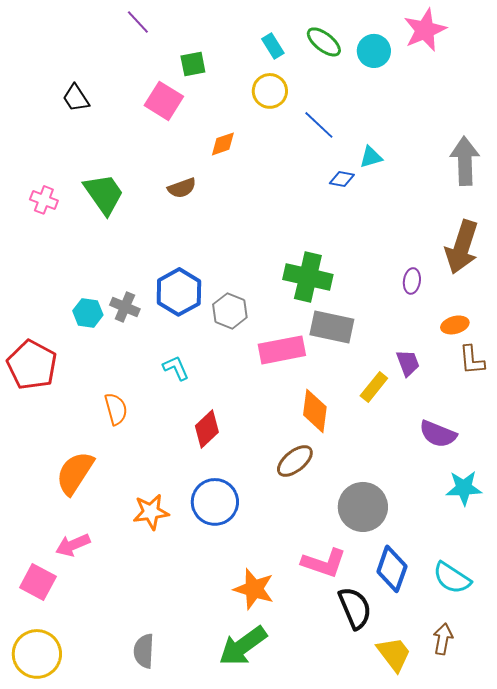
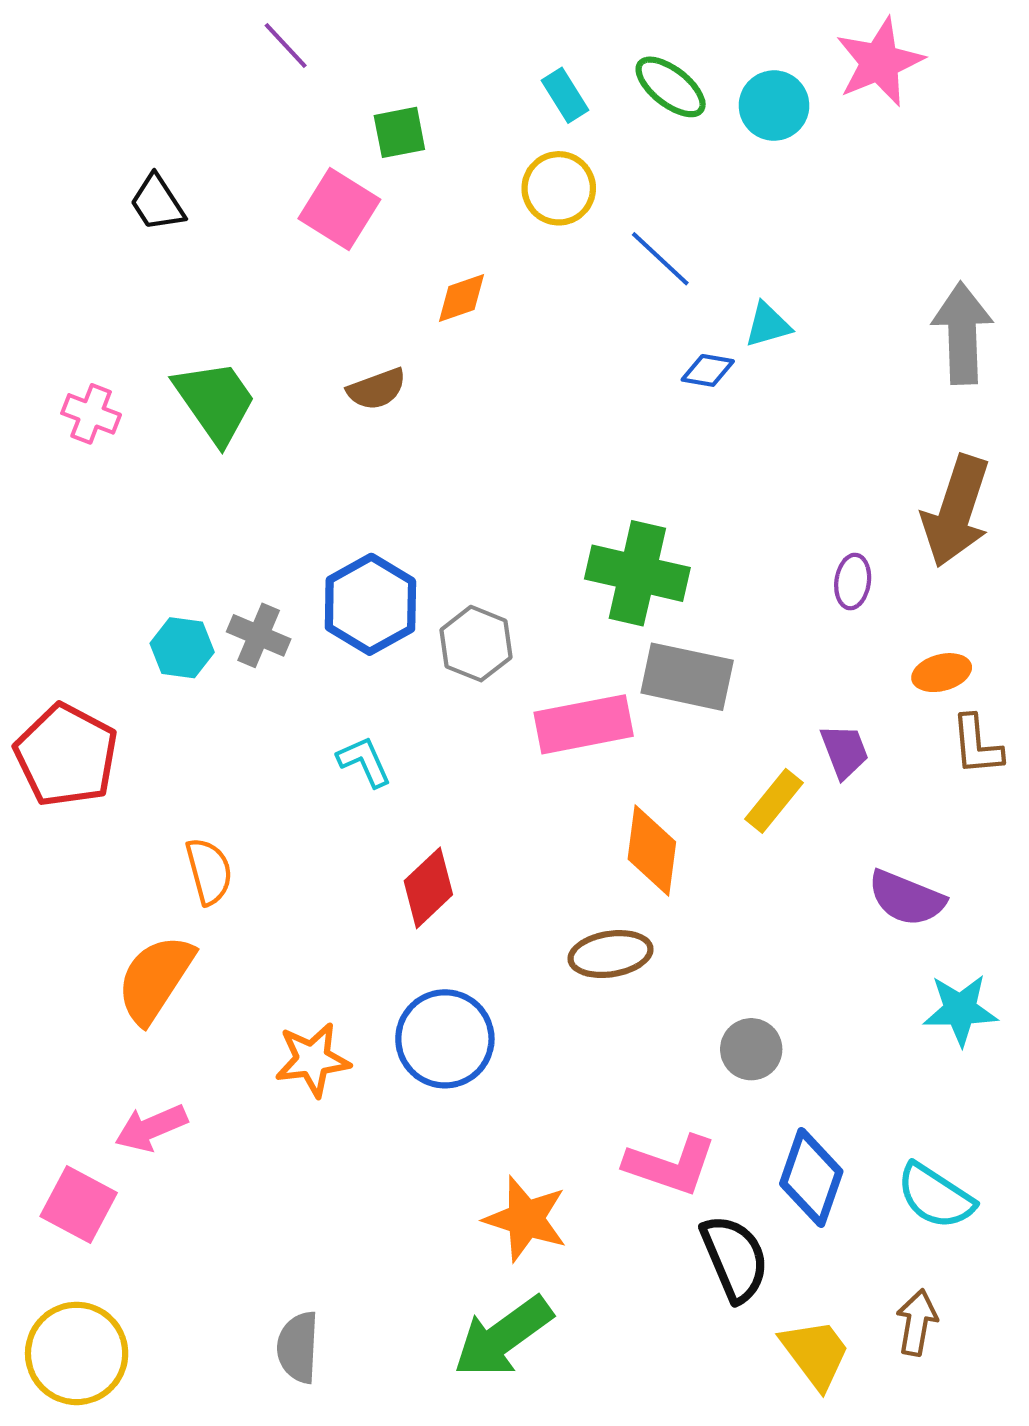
orange semicircle: (116, 409) -> (209, 871), moved
brown ellipse: (295, 461) -> (611, 954), turned 30
gray circle: (363, 507) -> (751, 1049), size x0.6

